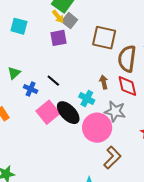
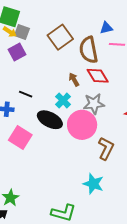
brown square: (104, 38) -> (60, 37), turned -30
cyan cross: (87, 99) -> (63, 100), turned 35
pink square: (48, 112) -> (20, 138), moved

